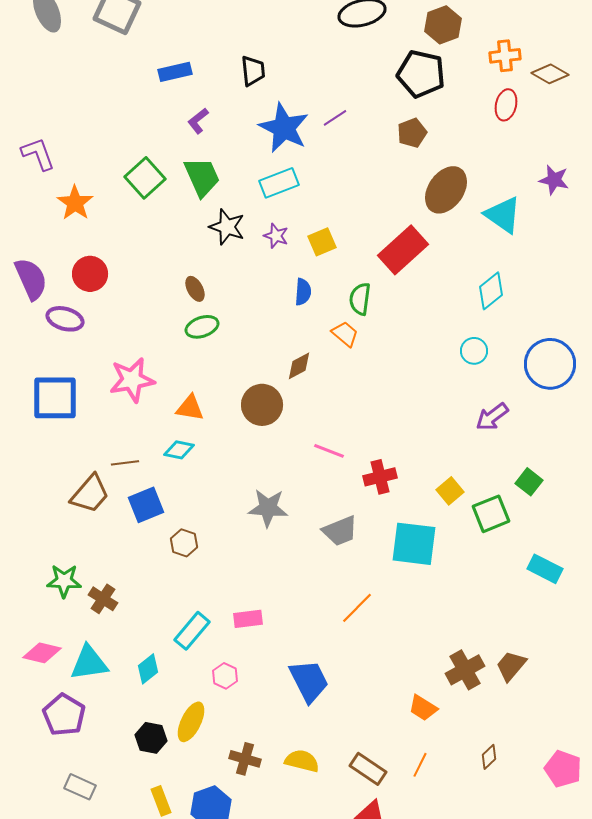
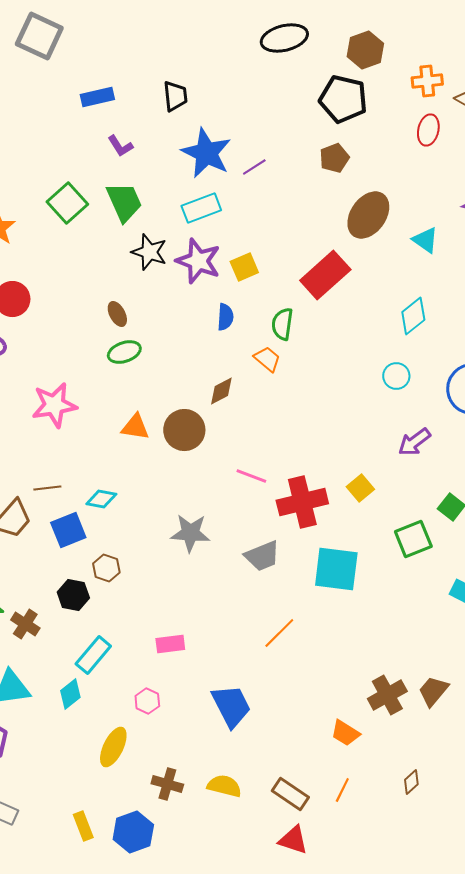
purple line: (335, 118) -> (254, 167), moved
purple L-shape: (198, 121) -> (120, 146), turned -84
cyan triangle: (503, 215) -> (425, 240), size x0.7
purple star: (276, 236) -> (198, 261), size x1.8
orange triangle: (190, 408) -> (135, 427), moved
cyan diamond: (179, 450) -> (101, 499), moved
red cross: (380, 477) -> (302, 502), size x1.5
yellow square: (450, 491) -> (360, 488), moved
cyan rectangle: (192, 631) -> (93, 655), moved
black hexagon: (151, 738) -> (73, 595), moved

